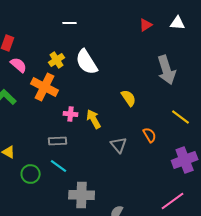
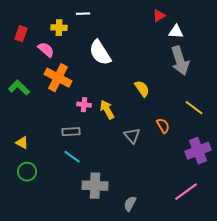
white triangle: (178, 23) -> (176, 32), moved
yellow cross: (57, 60) -> (59, 28), moved, turned 35
pink semicircle: (19, 65) -> (46, 50), moved
green circle: (31, 174) -> (27, 172), moved

